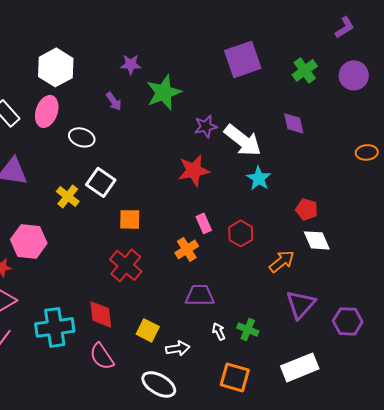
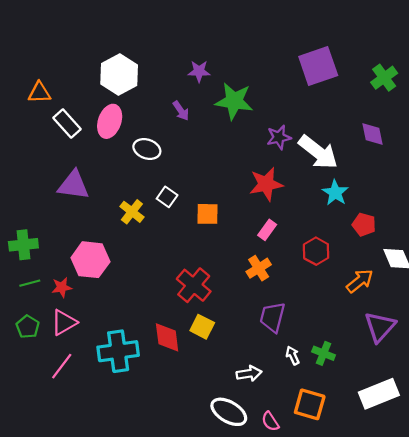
green star: (164, 92) -> (234, 101), turned 30
white square: (101, 182) -> (167, 197), size x0.7
red pentagon: (307, 209) -> (364, 225), moved
orange square: (130, 219) -> (208, 214), moved
pink rectangle: (204, 223) -> (267, 230), moved, turned 60
purple trapezoid: (200, 295) -> (272, 317), turned -76
yellow square: (148, 330) -> (202, 327), moved
pink semicircle: (102, 356) -> (270, 421), moved, size x0.7

